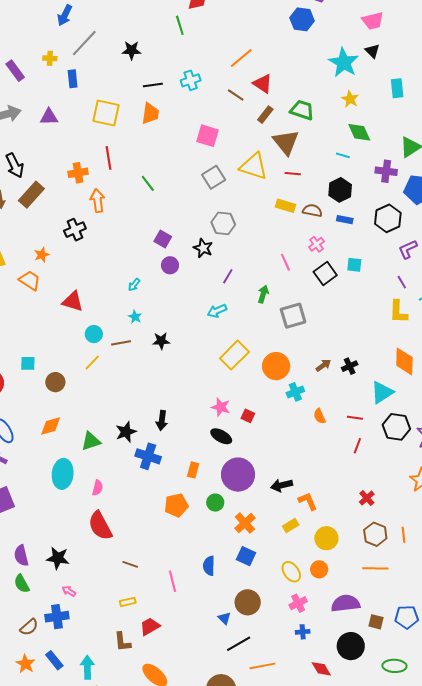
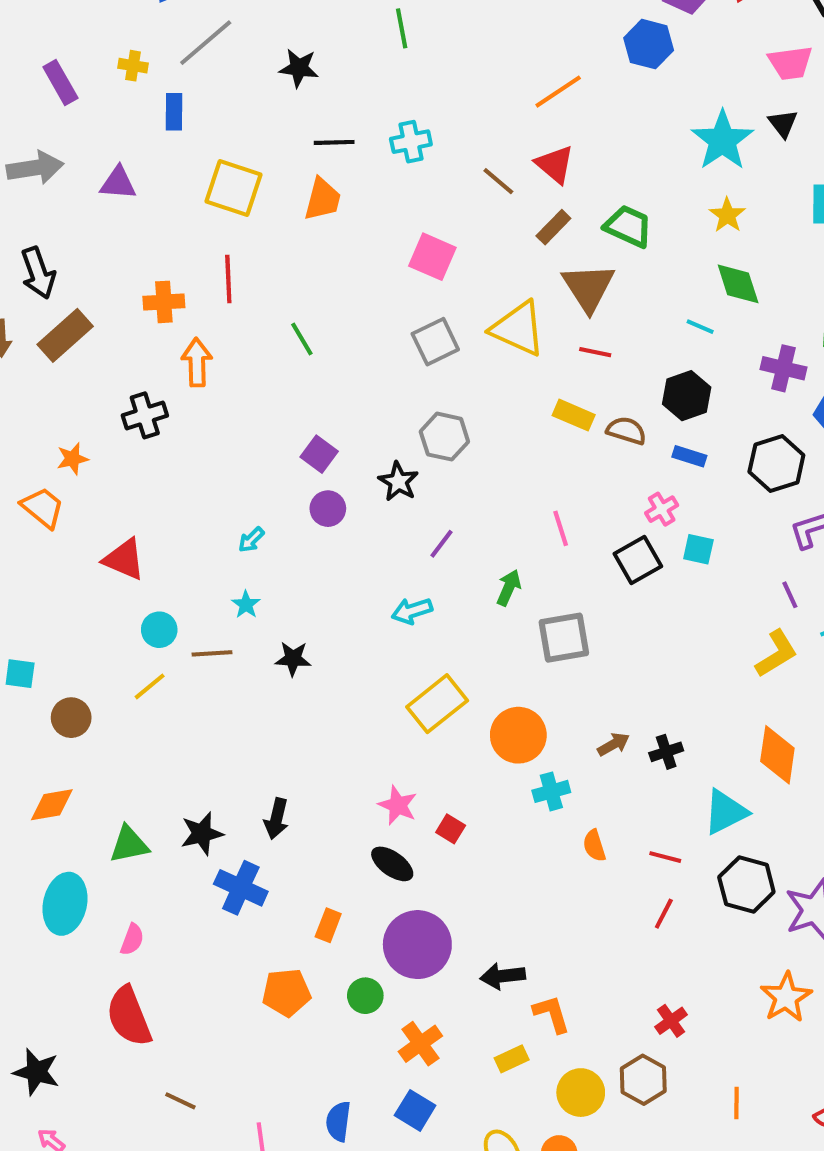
orange line: (241, 58) -> (558, 92), moved
pink cross: (317, 244) -> (662, 509), moved
yellow L-shape: (398, 312) -> (776, 654), turned -130
brown hexagon: (375, 534) -> (643, 1080), moved

